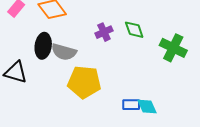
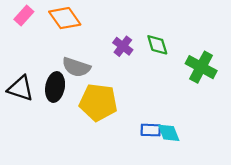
purple cross: (104, 32) -> (123, 46), turned -30
black ellipse: (43, 46) -> (55, 87), moved

